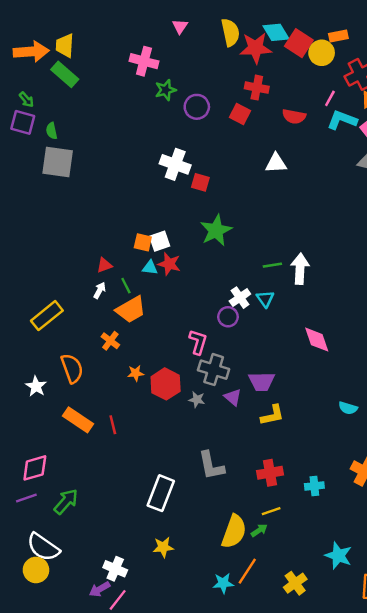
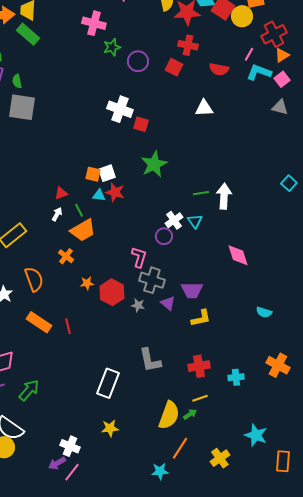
cyan star: (223, 583) -> (160, 471), moved

